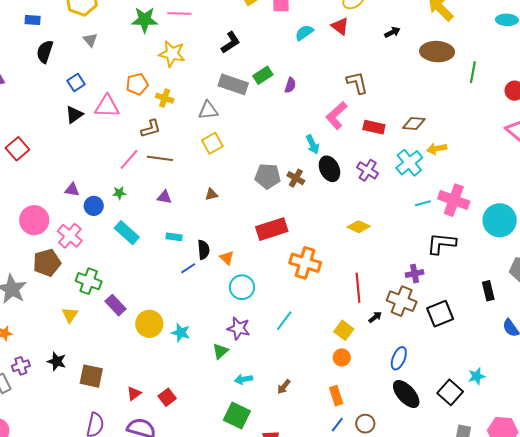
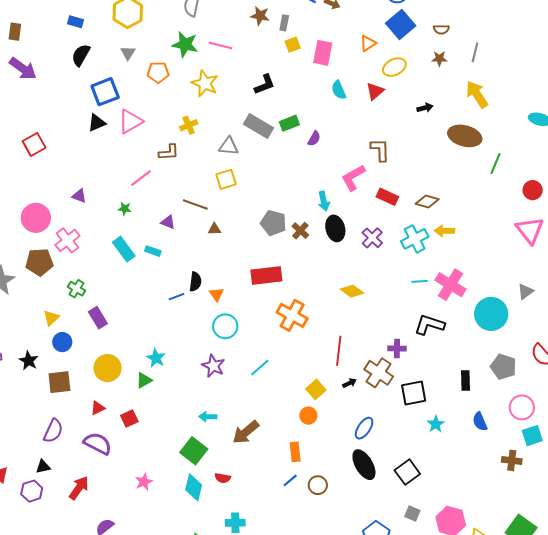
red triangle: (340, 26) -> (375, 91), turned 30
cyan semicircle: (304, 33) -> (339, 90), turned -90
blue square: (76, 82) -> (105, 92), size x1.6
orange pentagon: (137, 84) -> (158, 72), moved
yellow cross: (165, 98) -> (189, 125), turned 36
pink triangle: (107, 106) -> (130, 121), turned -44
brown line: (160, 158) -> (195, 205), moved
blue circle: (94, 206) -> (62, 342), moved
cyan rectangle: (174, 237) -> (153, 251), moved
green cross: (89, 281) -> (76, 289), size x0.7
yellow circle: (149, 324) -> (108, 368), moved
green triangle: (220, 351) -> (144, 380), moved
brown square: (91, 376) -> (59, 382), turned -30
cyan star: (477, 376) -> (436, 424), moved, turned -30
brown arrow: (284, 387) -> (246, 432), size x1.8

